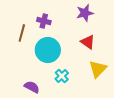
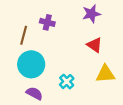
cyan circle: (48, 50) -> (31, 64), moved
yellow triangle: (98, 69) -> (105, 74), turned 42

